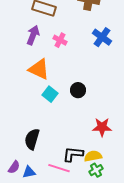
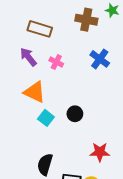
purple arrow: (33, 35) -> (28, 57), turned -60
black semicircle: (32, 139) -> (45, 164), moved

